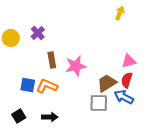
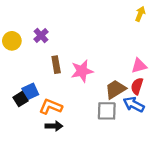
yellow arrow: (120, 13) -> (140, 14), moved
blue square: (28, 85) -> (30, 92), turned -35
orange L-shape: (47, 86) -> (51, 107), moved
black square: (19, 116) -> (20, 99), moved

